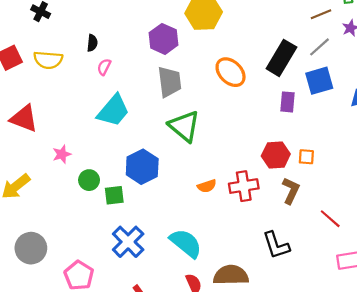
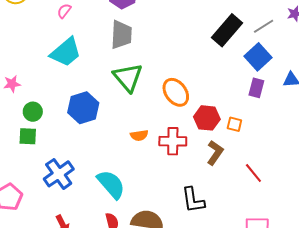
orange ellipse: (231, 72) -> (176, 92), moved
blue square: (319, 81) -> (258, 57), turned -36
purple rectangle: (287, 102) -> (256, 88), moved
green square: (114, 195) -> (28, 136), moved
red line: (330, 219) -> (253, 173), moved

